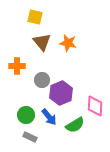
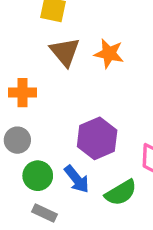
gray circle: (42, 80) -> (17, 140), moved

